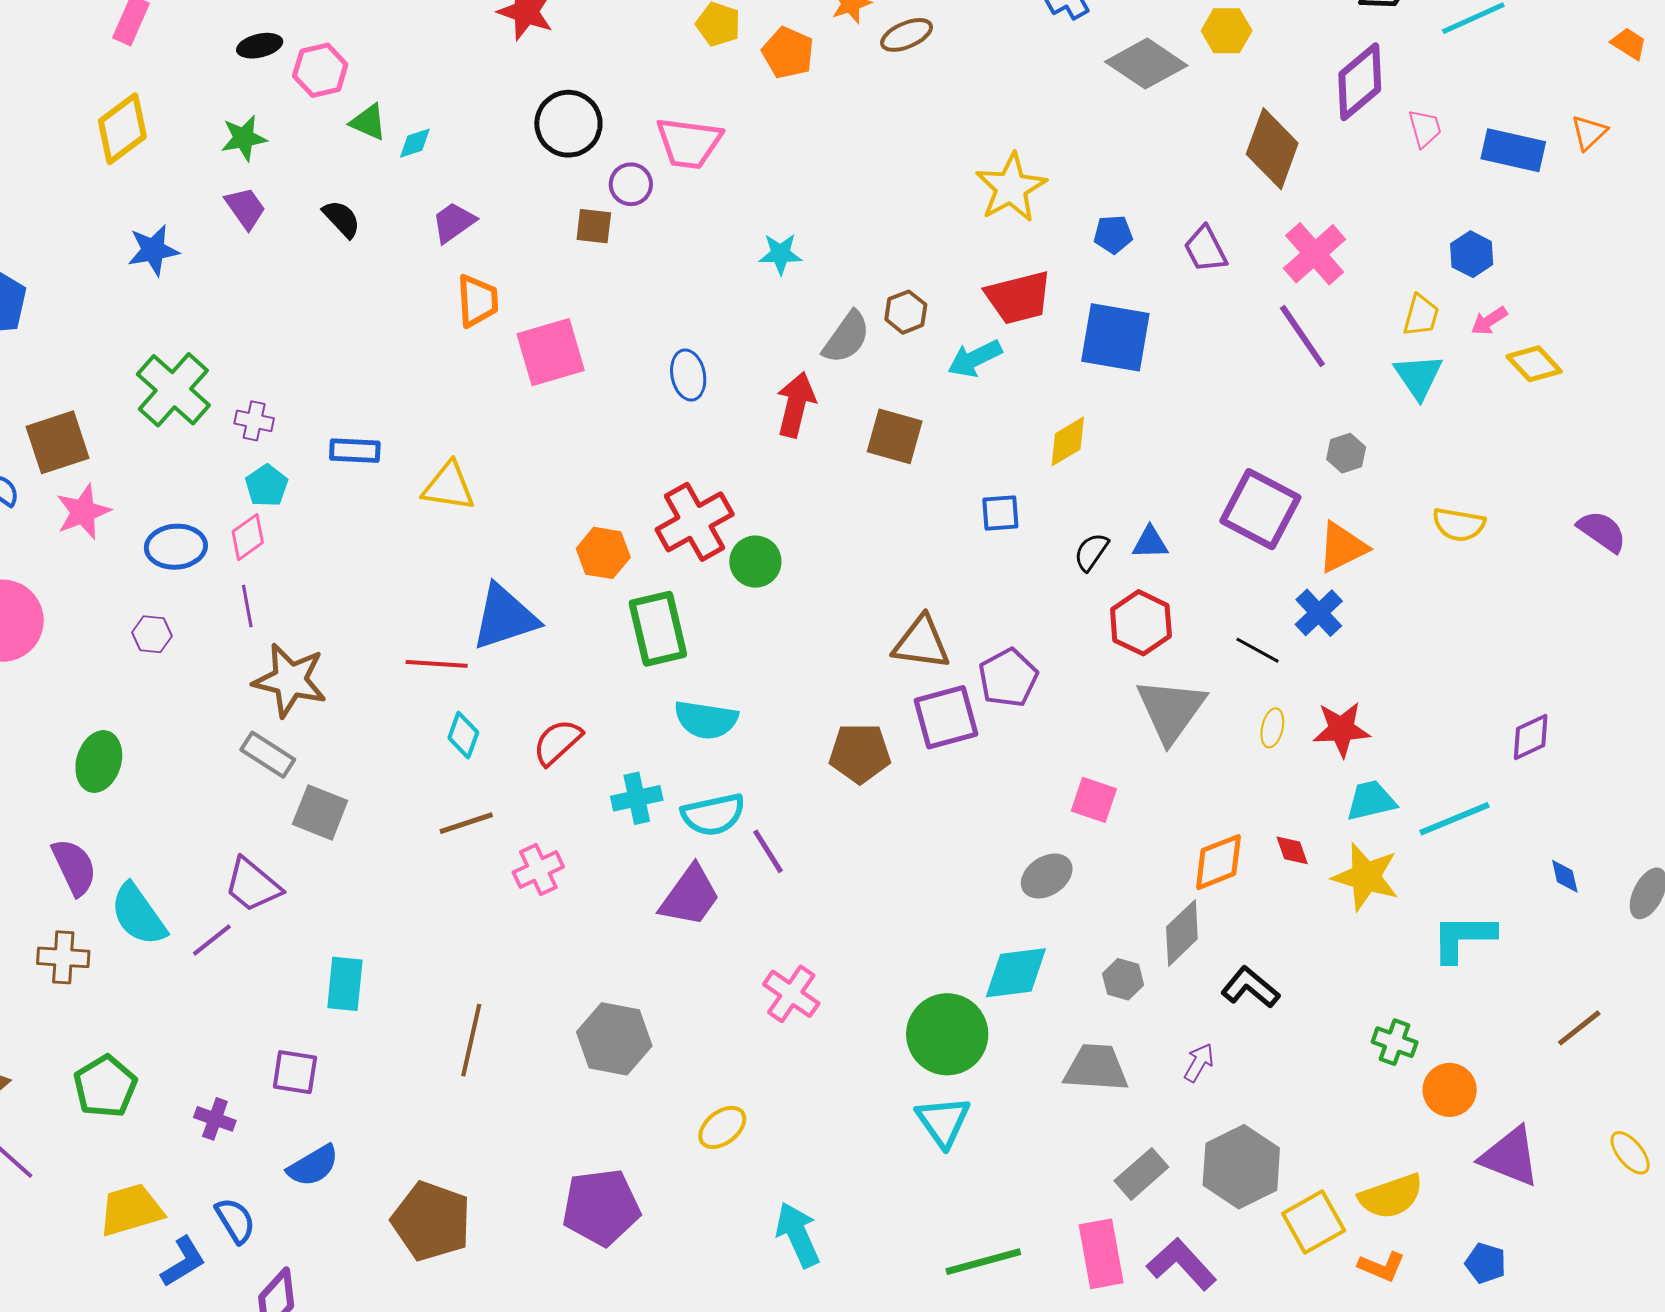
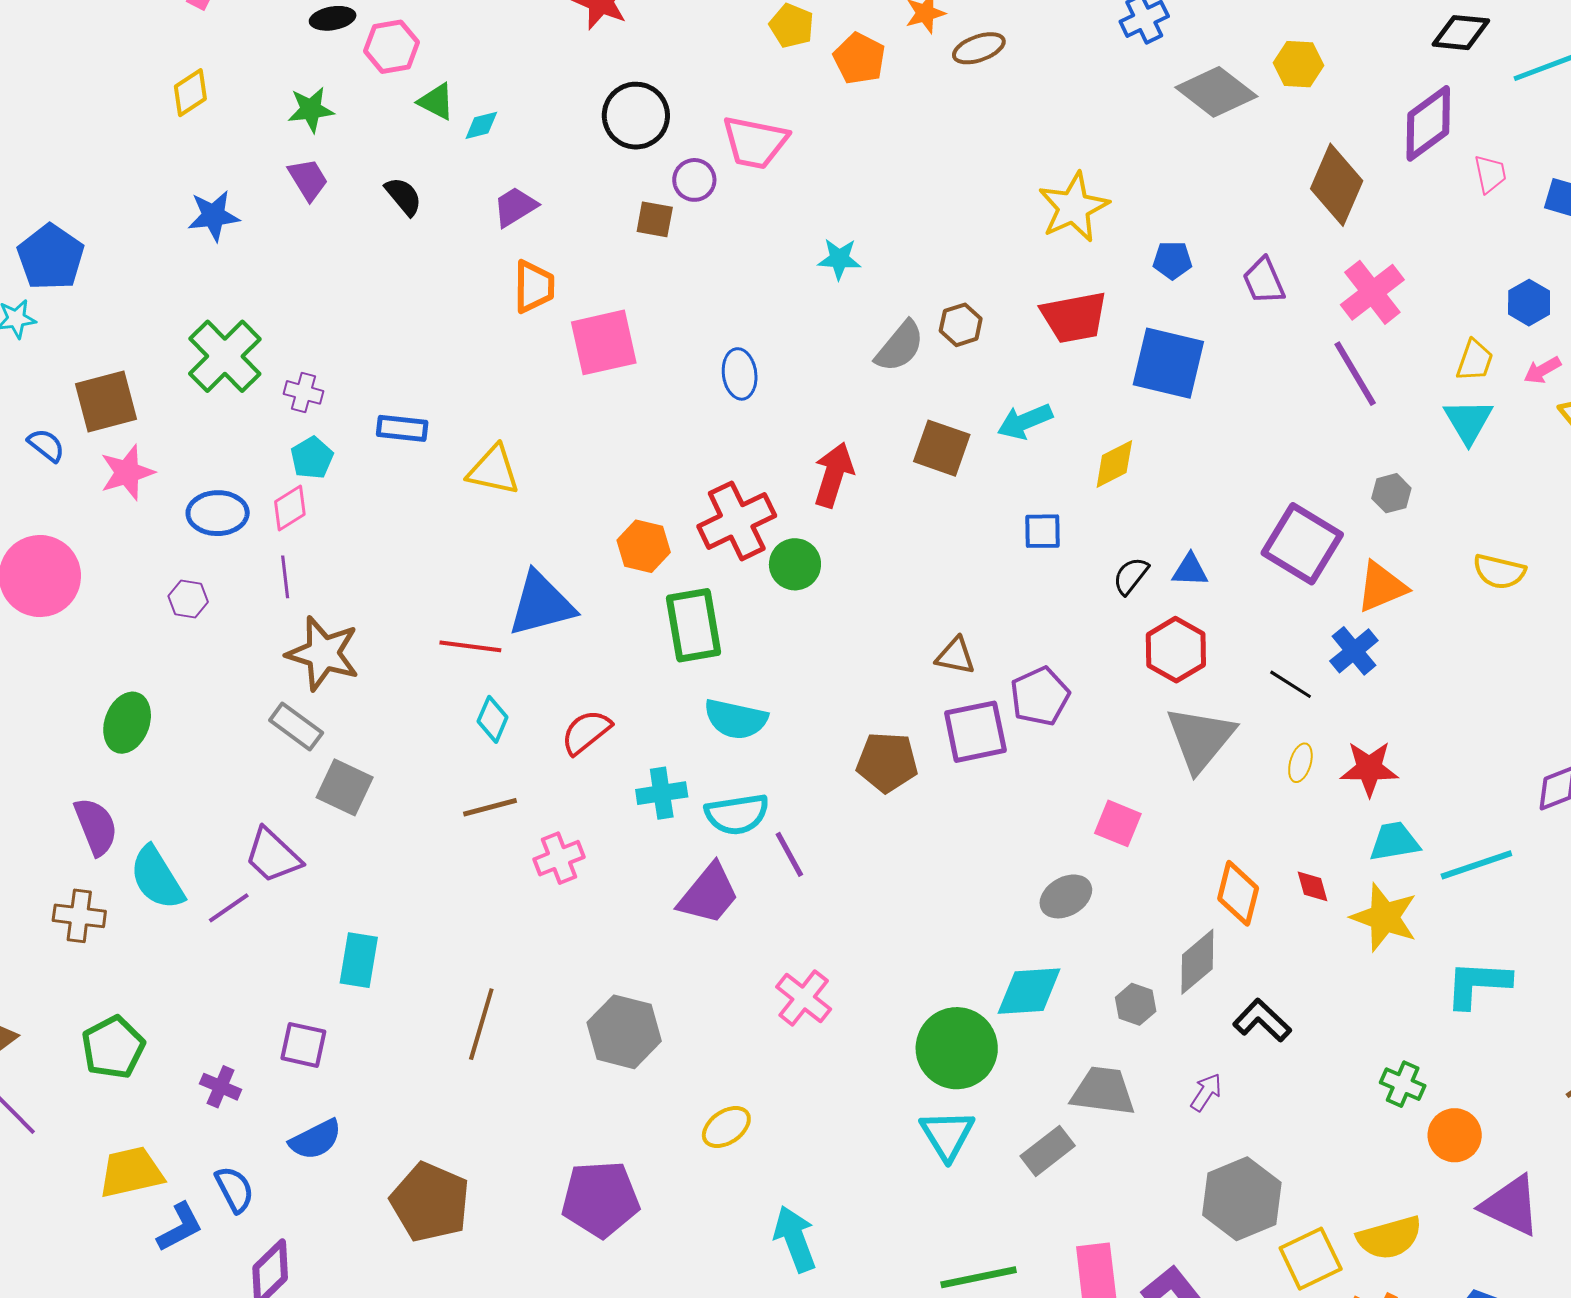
yellow diamond: (122, 129) -> (190, 93), size x0.7
cyan arrow: (975, 359) -> (1025, 421), moved
red arrow: (796, 405) -> (834, 475), moved
brown triangle: (921, 643) -> (955, 656), size x0.7
orange diamond: (1218, 862) -> (1238, 893), turned -58
gray rectangle: (1141, 1174) -> (1048, 1151), moved

